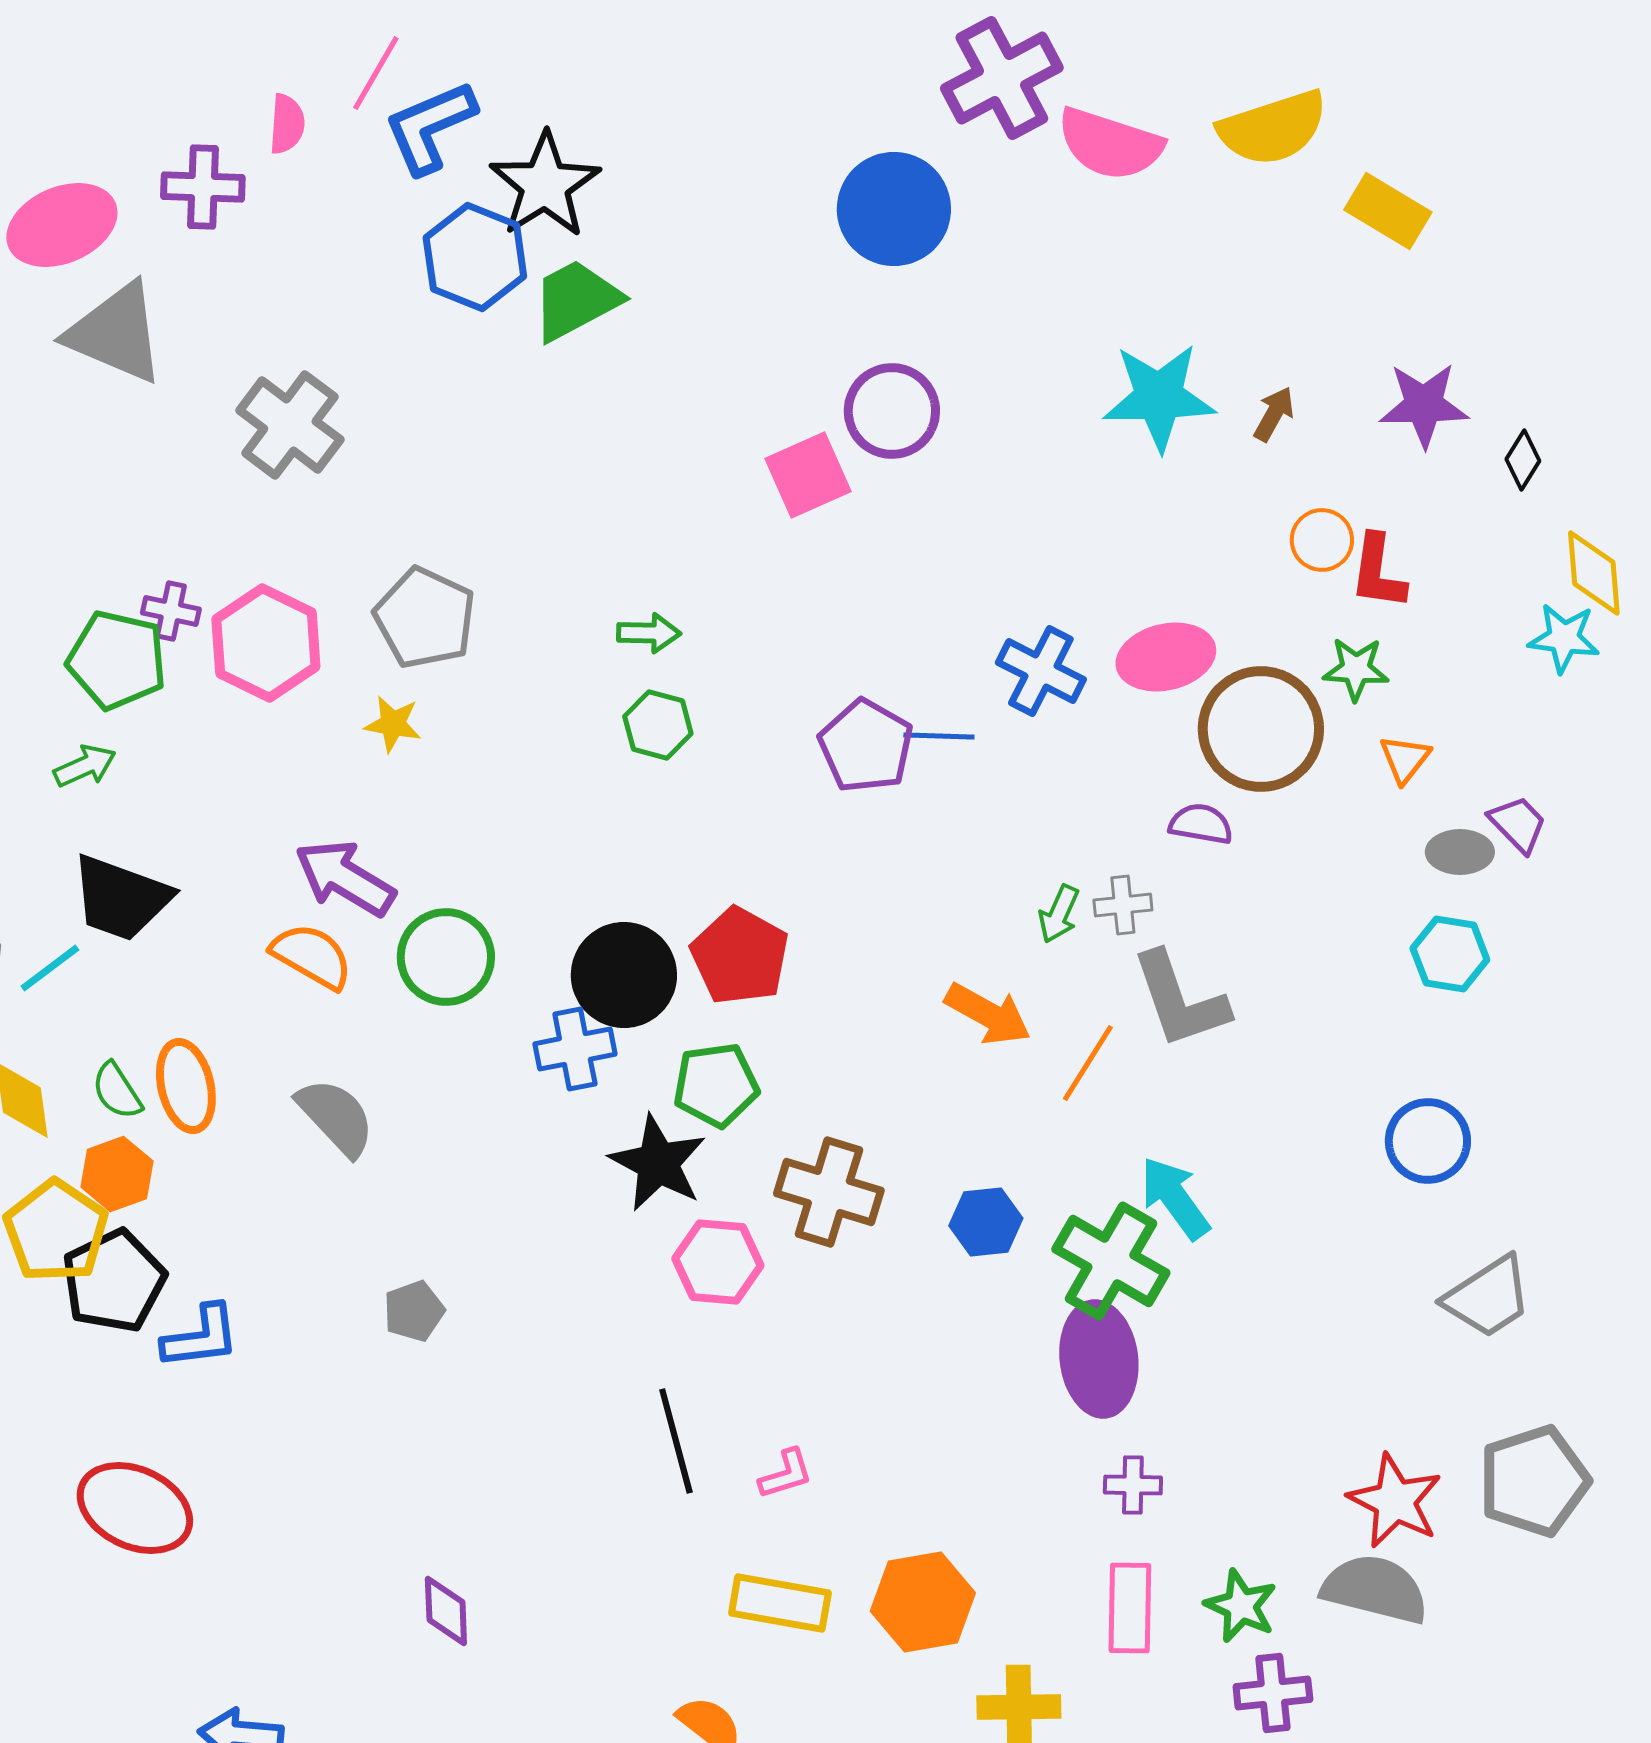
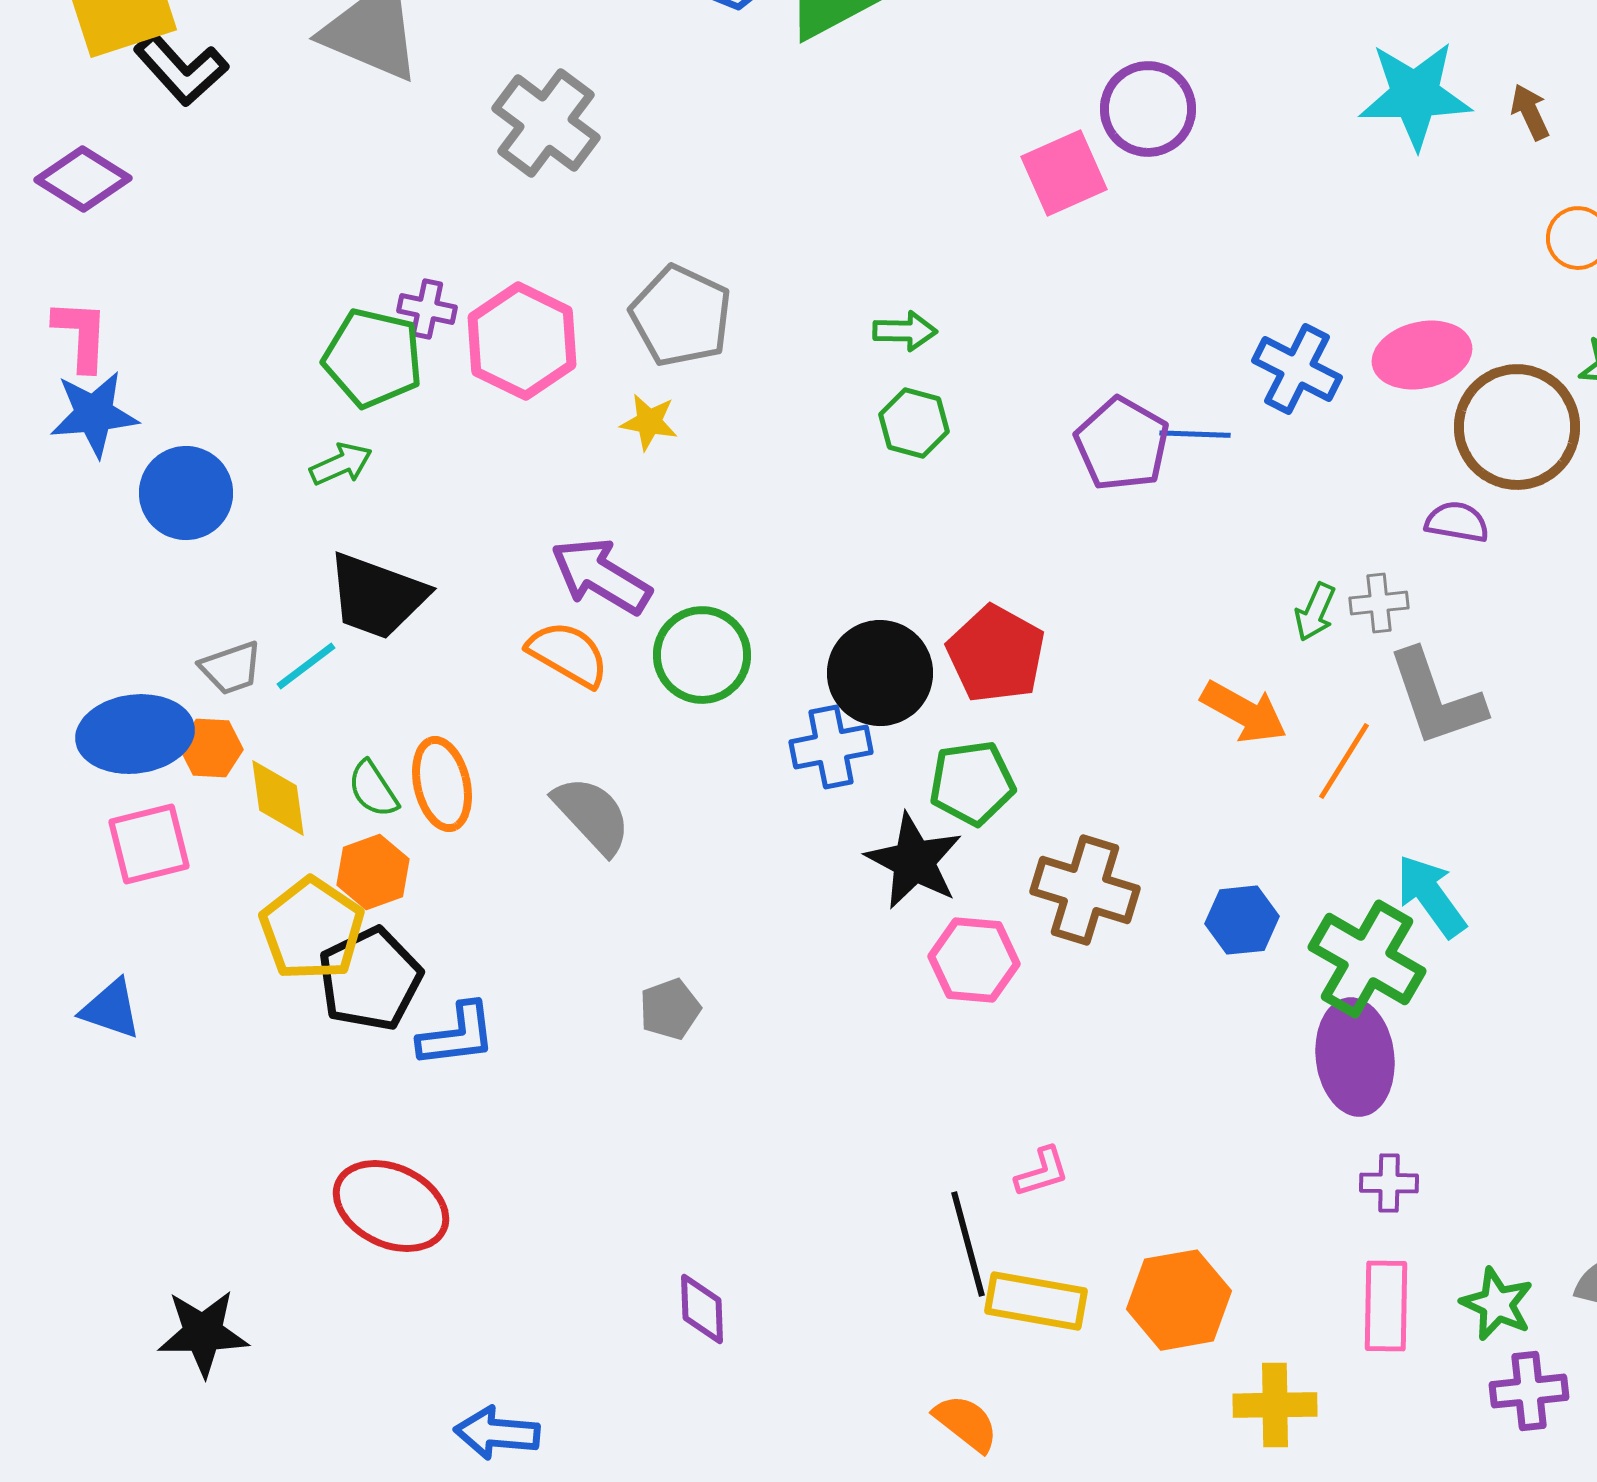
brown arrow: (1274, 414) -> (1530, 112), turned -54
black line: (676, 1441) -> (968, 1244), moved

